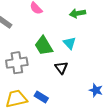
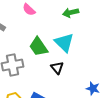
cyan triangle: (70, 43) -> (64, 43), size x1.5

